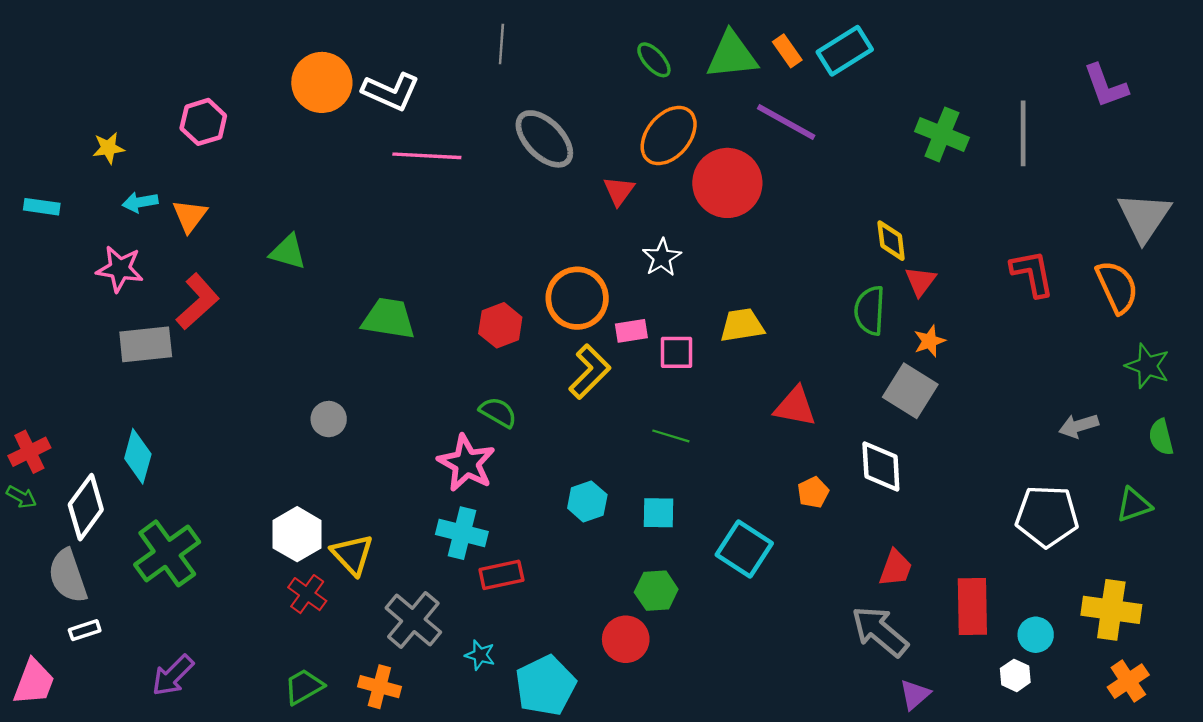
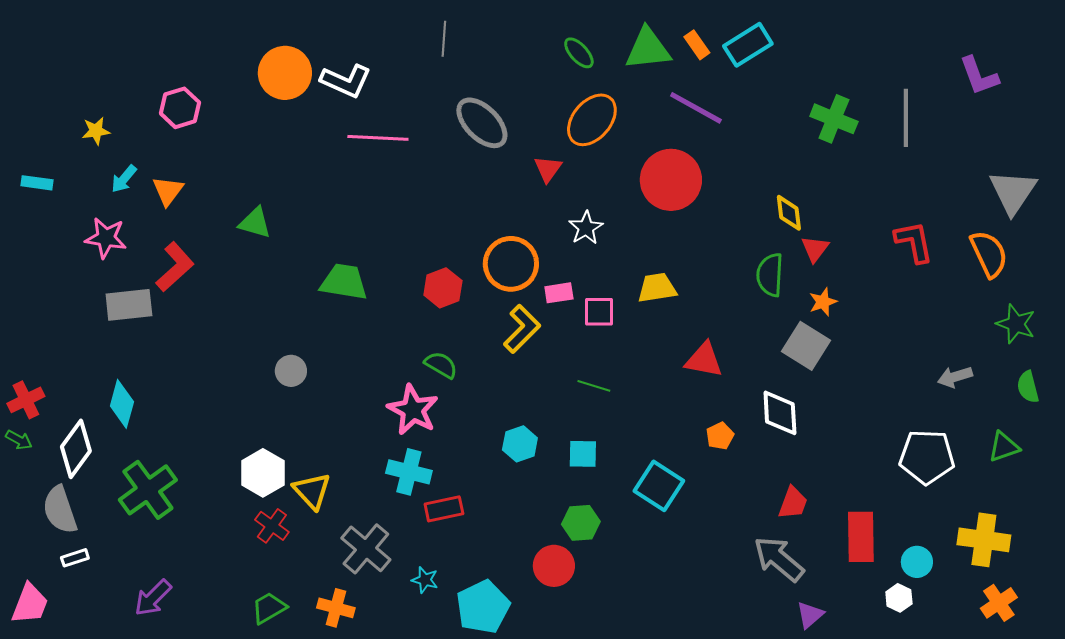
red circle: (727, 183) -> (671, 180), moved
cyan arrow: (140, 202) -> (124, 179), turned -40

